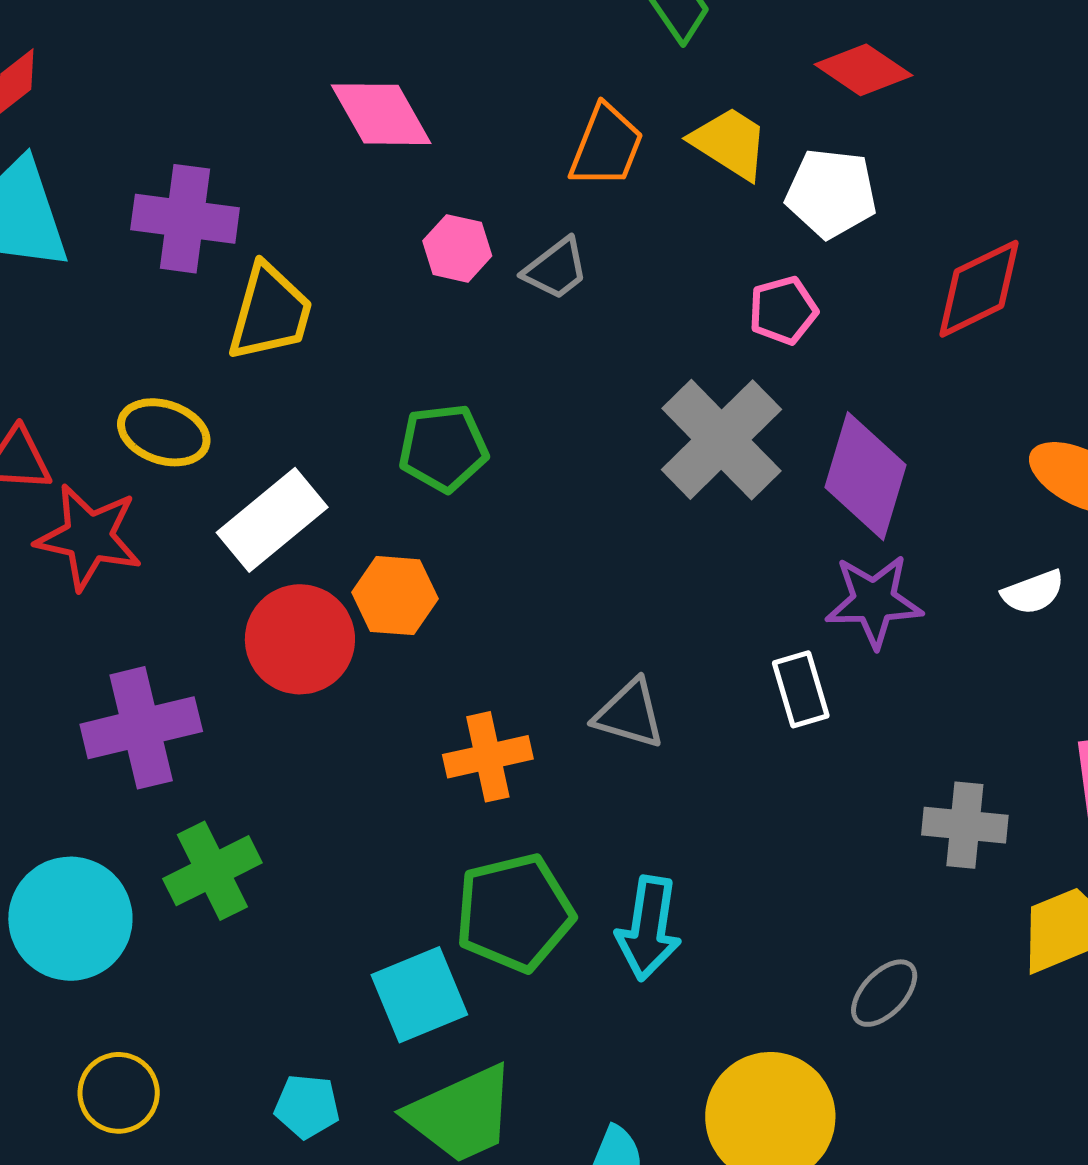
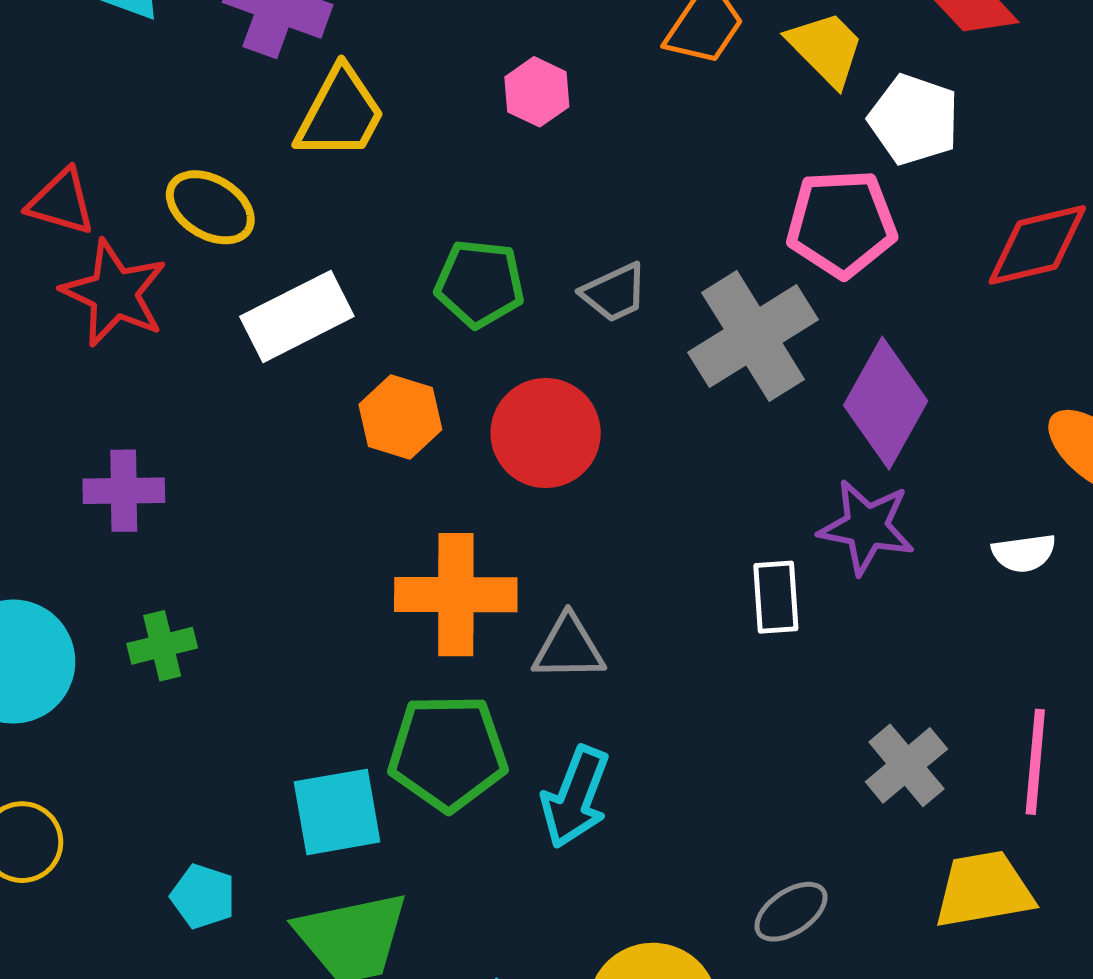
gray trapezoid: (556, 269) -> (614, 293), moved
pink pentagon: (783, 310) -> (841, 223), size x1.6
red circle: (300, 639) -> (546, 433), moved
gray triangle: (630, 714) -> (569, 648), moved, turned -30
purple cross: (141, 728) -> (124, 491), size x0.7
orange cross: (488, 757) -> (456, 595), size x1.4
gray cross: (965, 825) -> (906, 765), turned 32
green cross: (212, 871) -> (162, 646), size x0.7

